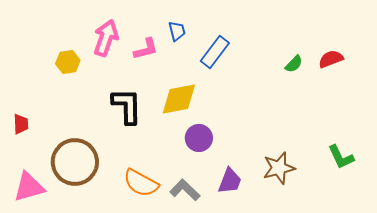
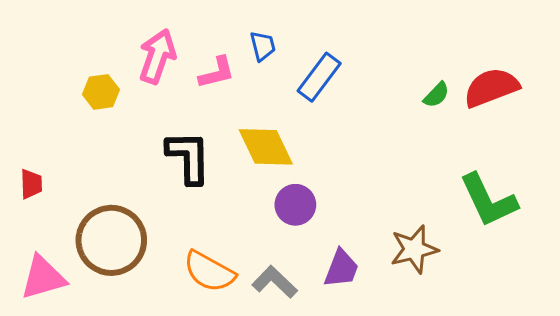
red semicircle: (331, 59) -> (491, 87), size x1.5
yellow diamond: (179, 99) -> (266, 147), turned 75
green L-shape: (341, 157) -> (488, 200), moved, size x1.5

